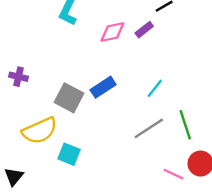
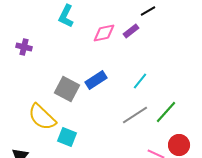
purple cross: (19, 77) -> (24, 47), moved
green line: (185, 125) -> (166, 112), turned 60
yellow semicircle: (40, 131) -> (42, 117), turned 68

